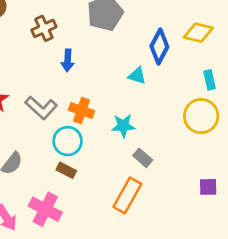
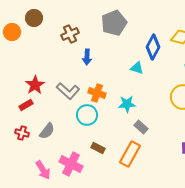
brown rectangle: (66, 170) -> (98, 148), moved

